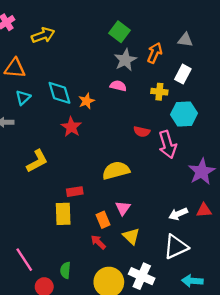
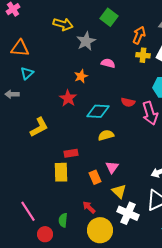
yellow arrow: (43, 35) -> (63, 24), moved, turned 36
gray star: (125, 60) -> (86, 41), moved
yellow cross: (159, 92) -> (143, 55), moved
cyan diamond: (59, 93) -> (98, 111), moved, turned -70
yellow semicircle: (116, 170) -> (106, 135), size x0.7
red arrow: (98, 242) -> (89, 207), moved
white cross: (142, 276) -> (128, 213), moved

